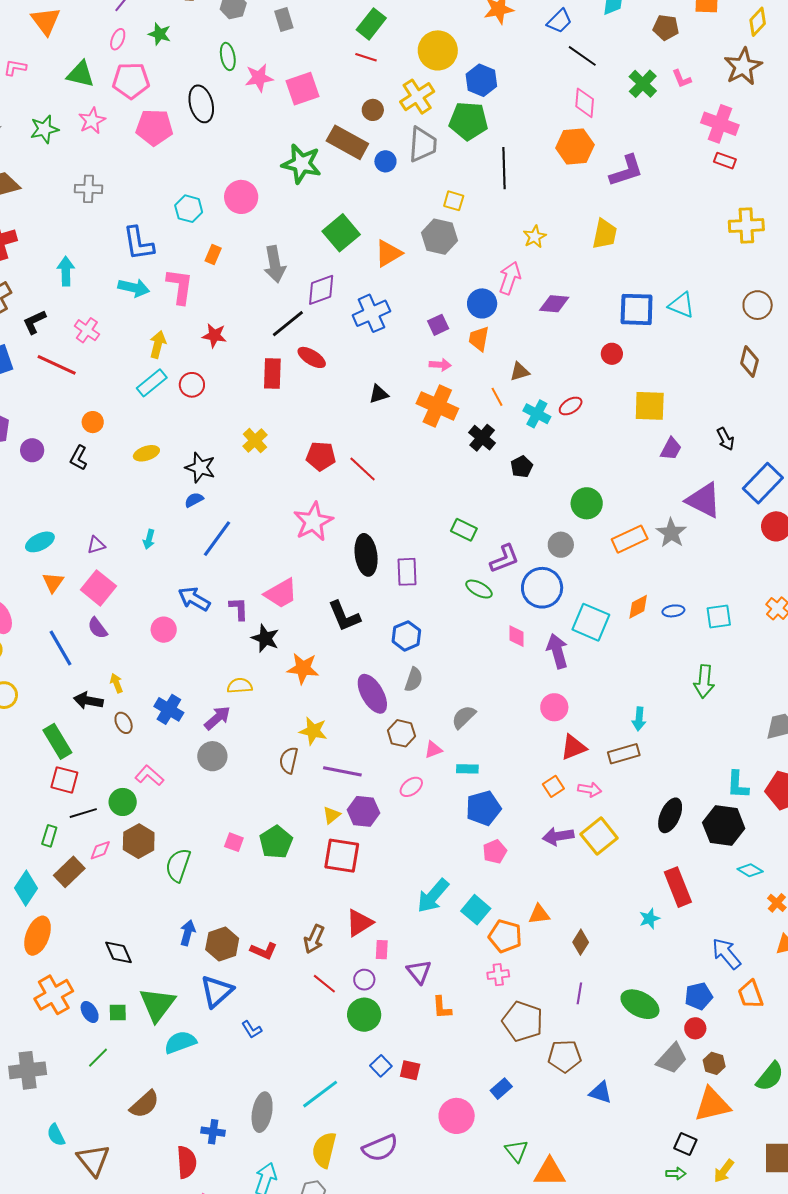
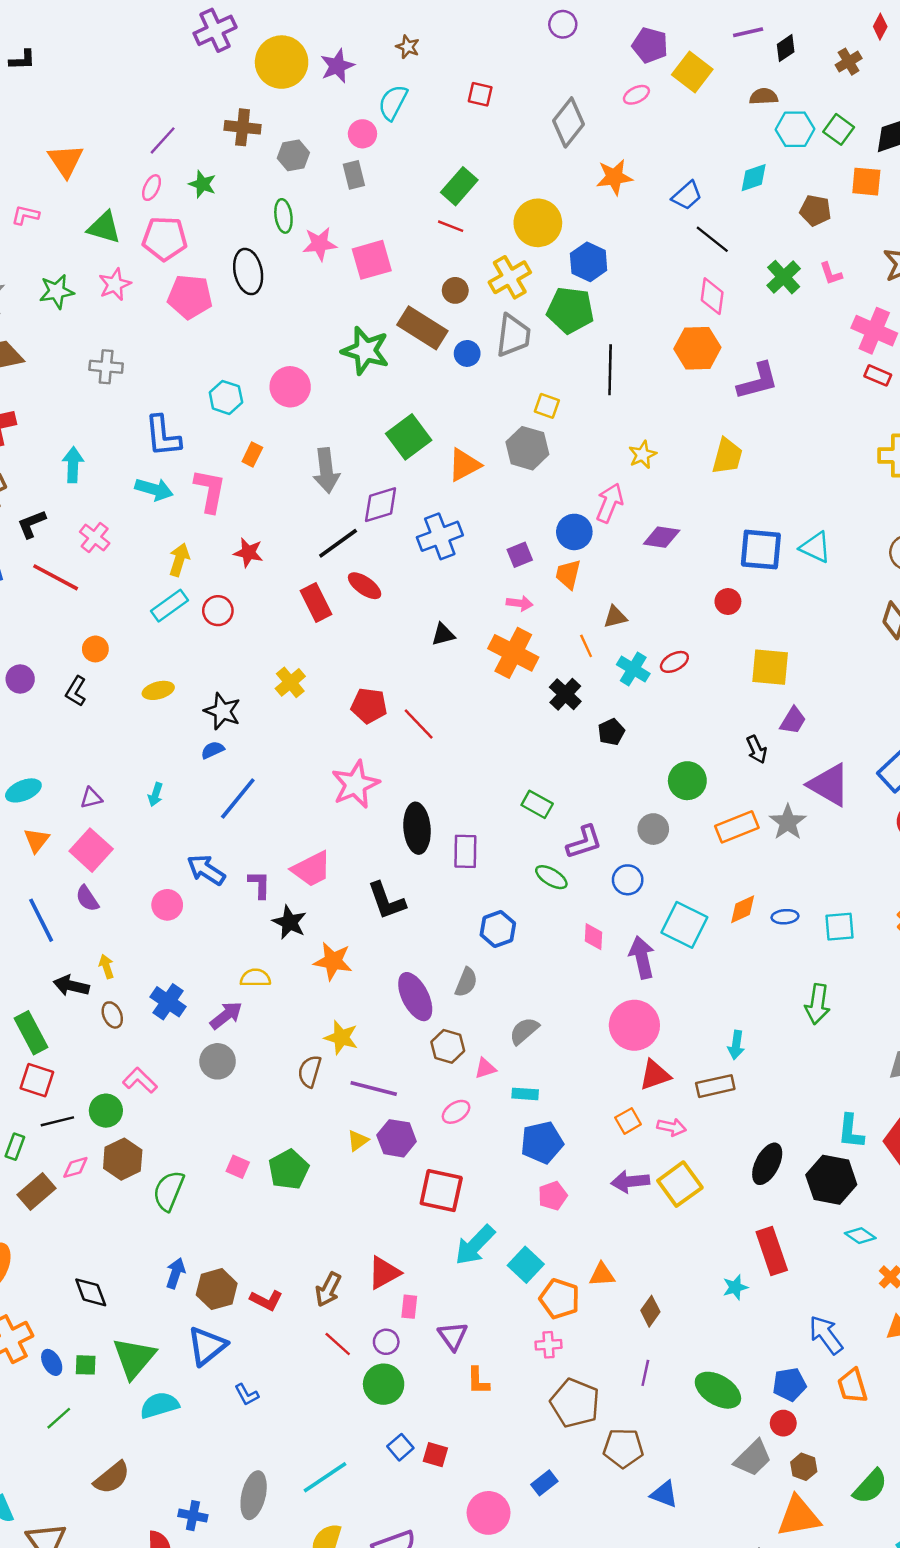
red rectangle: (272, 374) -> (316, 603), turned -32
black arrow: (725, 439) -> (757, 749), moved
blue circle: (542, 588) -> (628, 880), size x0.6
blue hexagon: (406, 636) -> (498, 929), moved
pink circle: (554, 707) -> (634, 1025), size x1.5
red square: (342, 856) -> (441, 1191), moved

